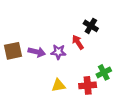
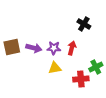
red arrow: (78, 42) -> (72, 48), moved, turned 48
yellow triangle: (58, 85) -> (55, 68), moved

